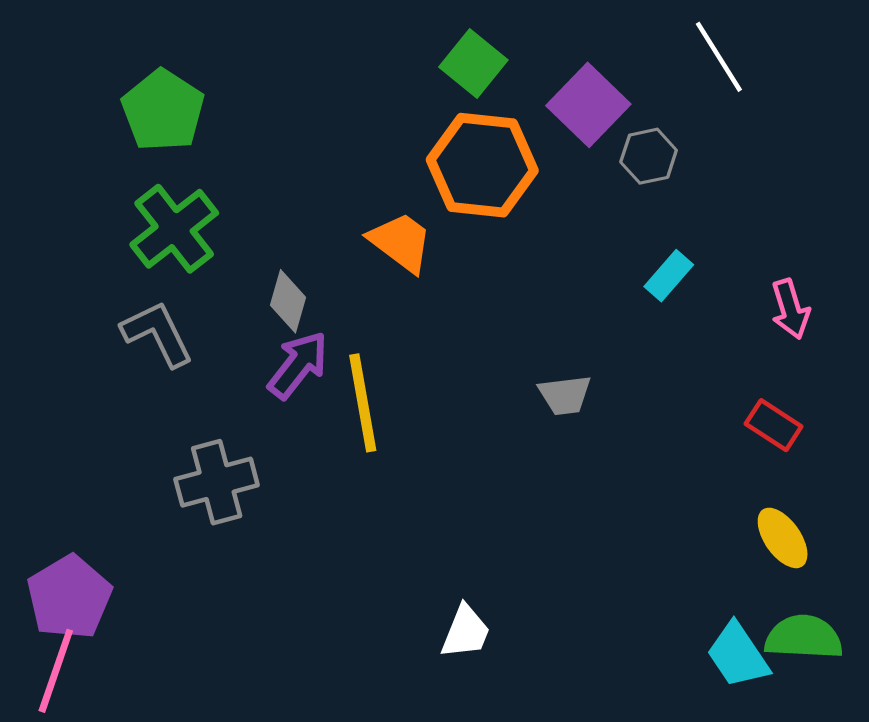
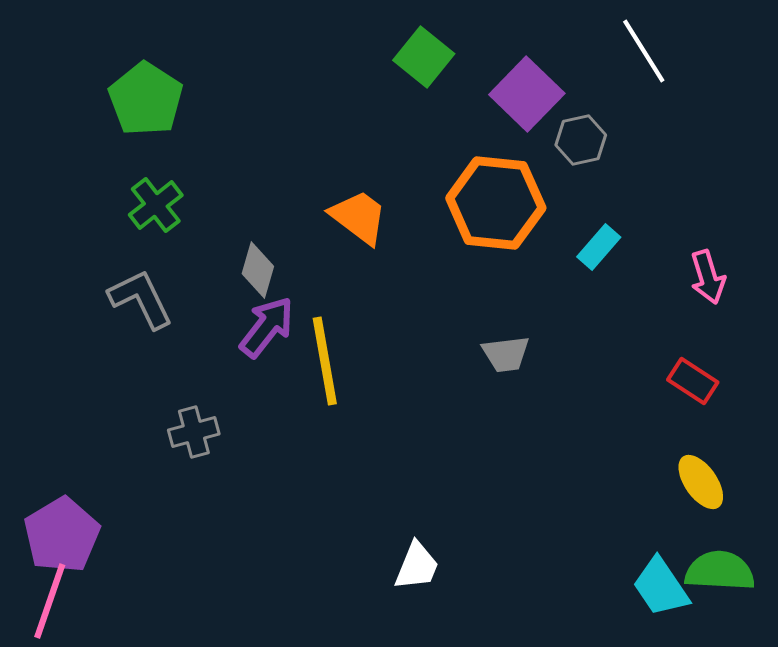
orange hexagon: (482, 165) -> (496, 203), moved
green cross: (174, 229) -> (156, 205), size x0.7
gray cross: (217, 482) -> (194, 432), size x0.7

